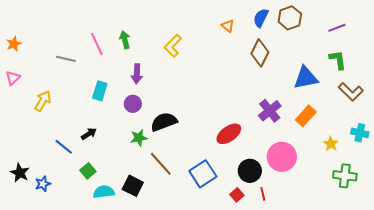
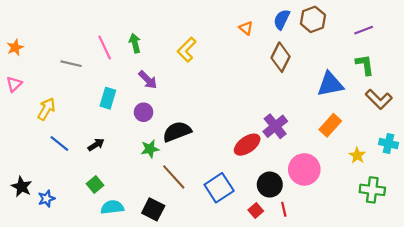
purple arrow: (137, 74) -> (148, 80), turned -48
purple cross: (270, 111) -> (275, 126), moved
blue line: (64, 147) -> (59, 144), moved
black square: (133, 186) -> (153, 209), moved

